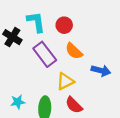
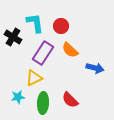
purple rectangle: (45, 54) -> (43, 53), turned 70
yellow triangle: (65, 81) -> (34, 78), moved

